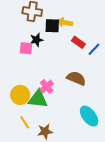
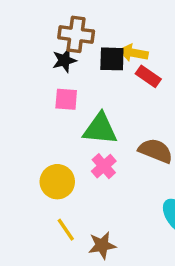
black star: (36, 40) -> (64, 60), moved
red rectangle: (78, 42) -> (148, 76), moved
green triangle: (38, 99) -> (100, 129), moved

